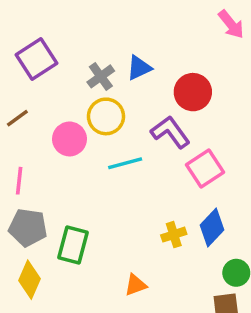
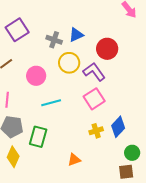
gray cross: (101, 76) -> (54, 40), turned -35
yellow circle: (106, 116) -> (69, 63), moved
cyan line: (125, 163) -> (51, 103), moved
pink square: (205, 169) -> (94, 99), moved

